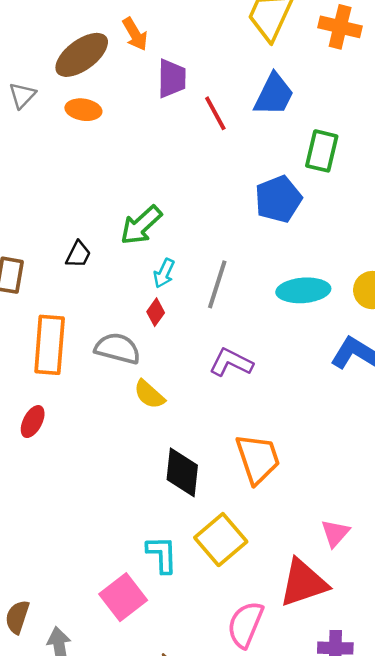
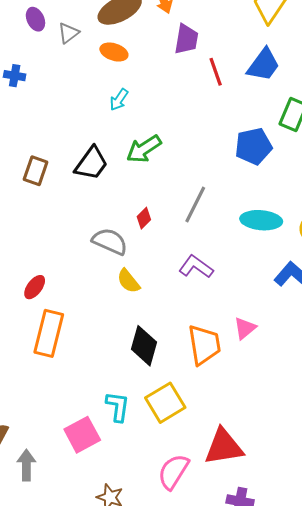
black trapezoid: (78, 254) -> (91, 163), size x1.6
cyan arrow: (164, 273) -> (119, 100), moved
orange rectangle: (50, 345) -> (49, 333), moved
pink triangle: (335, 533) -> (245, 328), moved

